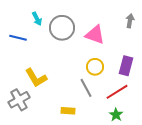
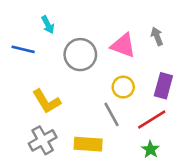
gray arrow: (130, 21) -> (157, 36), moved, turned -32
gray circle: (62, 28) -> (80, 55), moved
gray cross: (19, 100) -> (43, 140), moved
yellow rectangle: (68, 111) -> (88, 144), size x1.5

